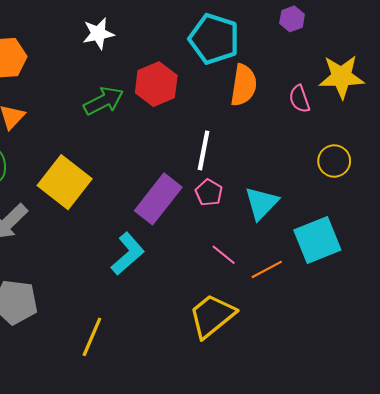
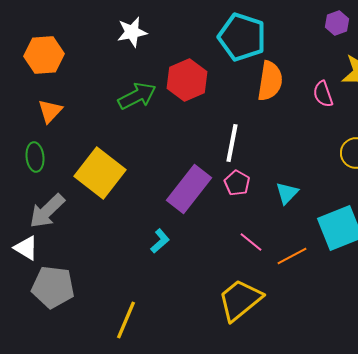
purple hexagon: (292, 19) -> (337, 23), moved
cyan triangle: (261, 203) -> (287, 193), size x0.7
cyan L-shape: (128, 254) -> (160, 241), size x0.6

